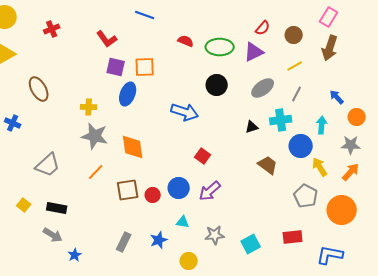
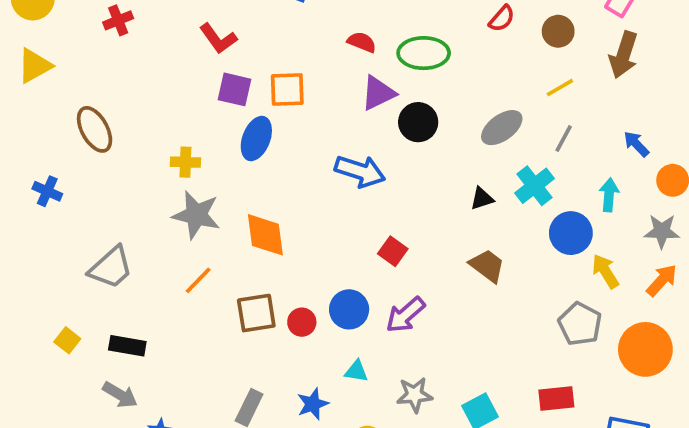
purple triangle: (254, 52) -> (378, 93), moved
cyan cross: (281, 120) -> (534, 186), turned -30
brown trapezoid: (268, 165) -> (487, 266), moved

